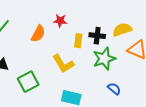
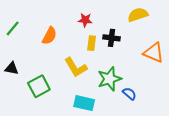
red star: (60, 21) -> (85, 20), moved
yellow semicircle: (122, 30) -> (138, 15), moved
green star: (104, 59) -> (109, 79), moved

